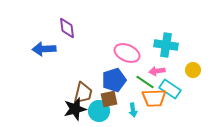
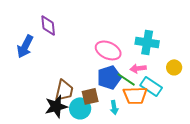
blue arrow: (44, 49) -> (25, 46), turned -60
blue pentagon: (114, 80) -> (109, 77), moved

